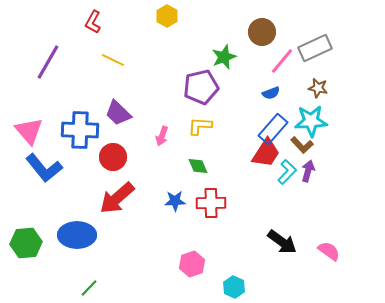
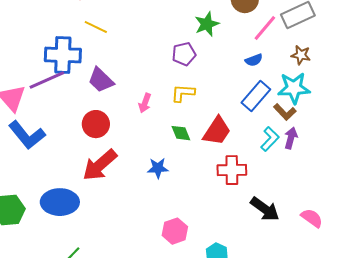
purple line: (48, 62) -> (47, 80), moved, turned 36
purple pentagon: (201, 87) -> (184, 54), size x0.7
blue cross: (80, 130) -> (63, 55), moved
red trapezoid: (266, 153) -> (217, 131), moved
red cross: (211, 203) -> (232, 170), moved

